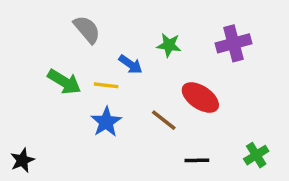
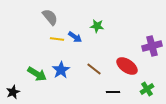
purple cross: (233, 43) -> (152, 46), moved
green arrow: (64, 82) -> (37, 74), moved
yellow line: (106, 85) -> (57, 39), moved
red ellipse: (200, 97) -> (127, 66), moved

